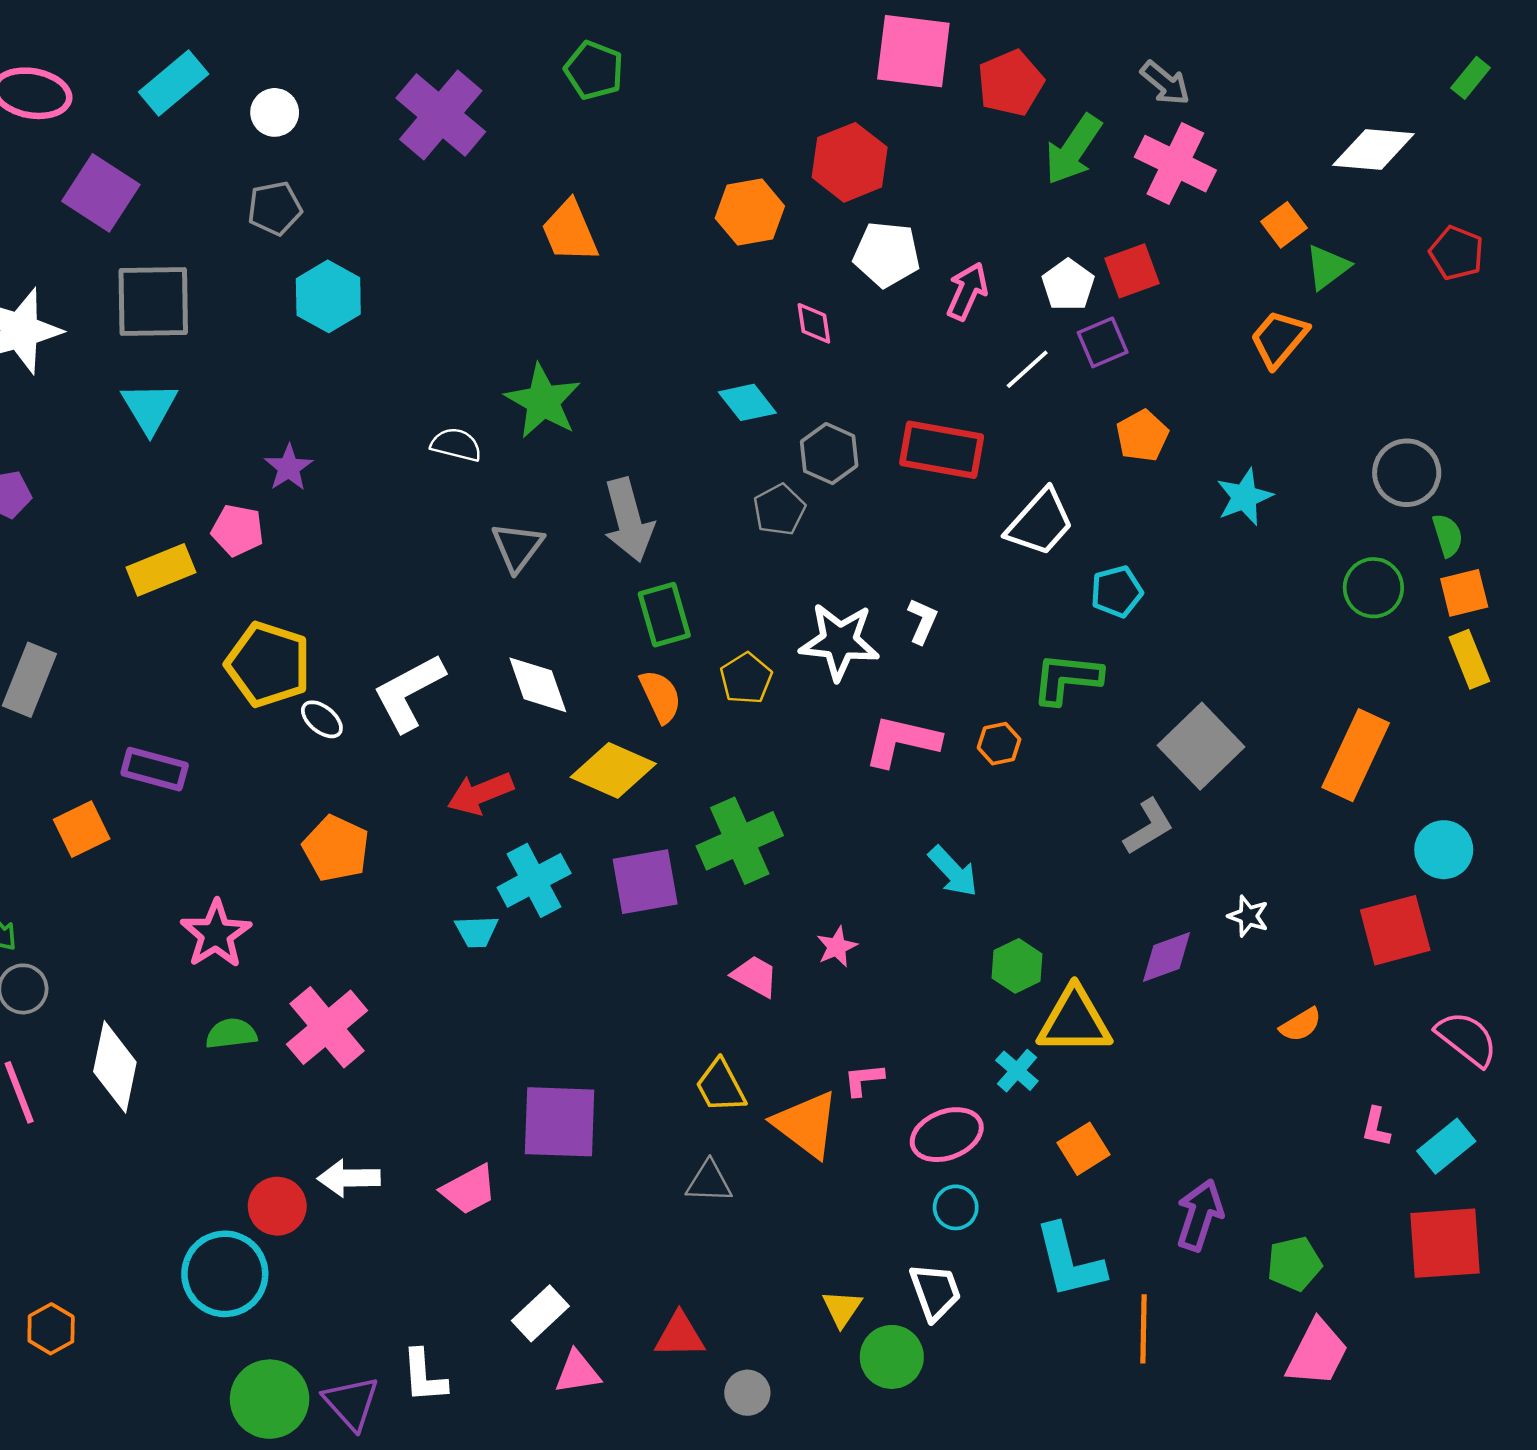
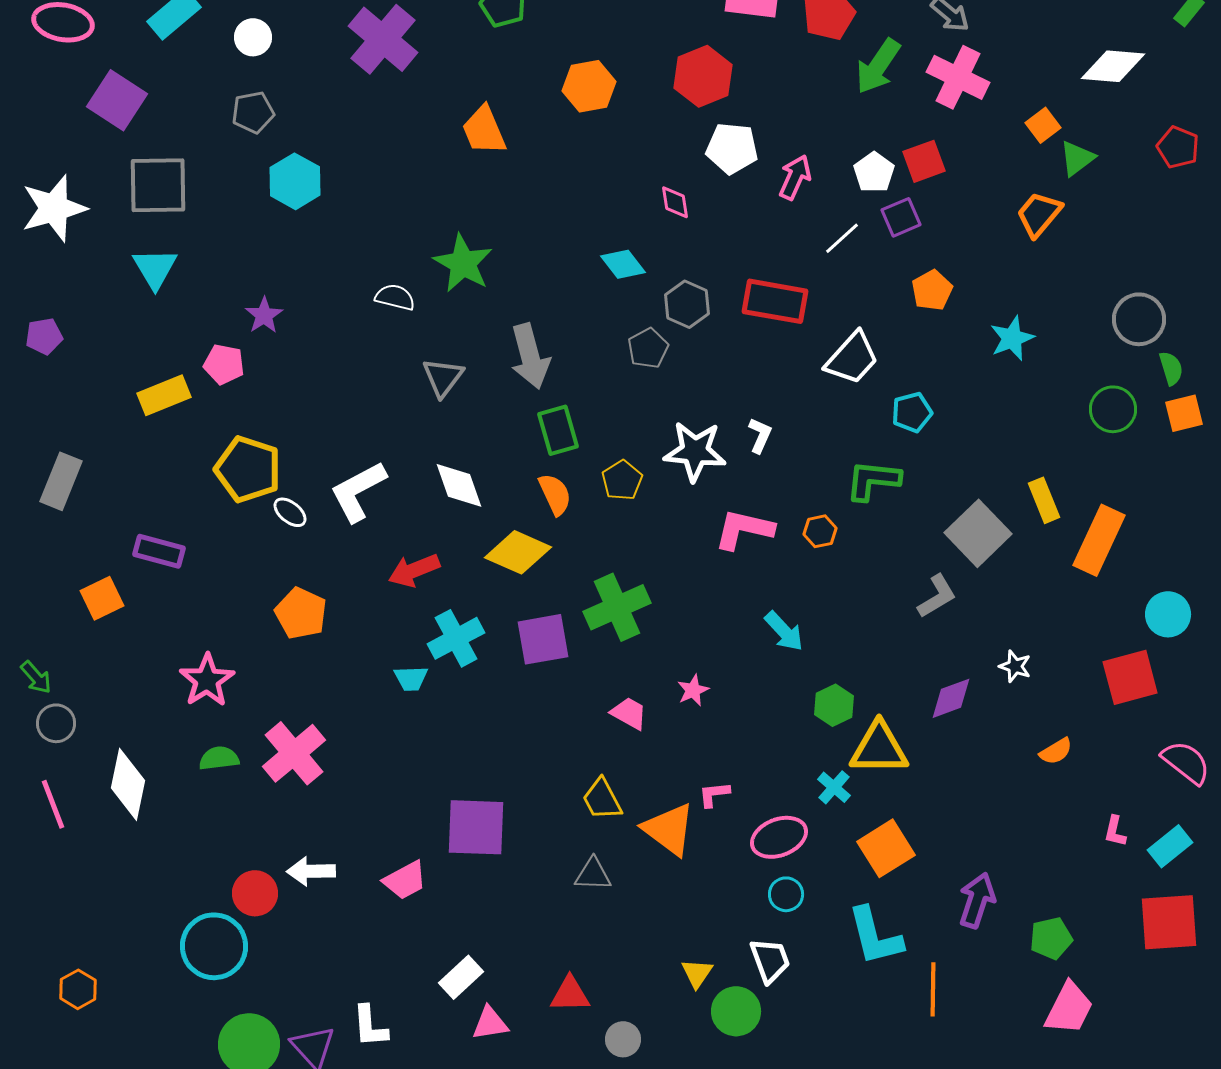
orange hexagon: (750, 212) -> (589, 86), moved
yellow rectangle: (1469, 659) -> (1044, 500), moved
orange square: (1083, 1149) -> (886, 848), size x1.4

